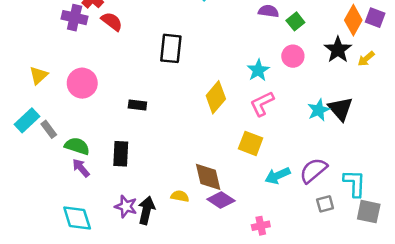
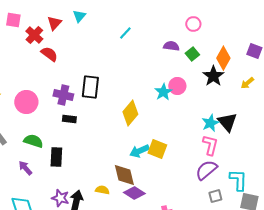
purple cross: (75, 18) -> (63, 95), moved
orange diamond: (353, 20) -> (223, 58), moved
black rectangle: (171, 48) -> (90, 87), moved
black star: (338, 50) -> (213, 76), moved
pink circle: (293, 56) -> (177, 86), moved
pink L-shape: (262, 104) -> (210, 145), moved, turned 130
green semicircle: (77, 146) -> (33, 141), moved
cyan arrow: (277, 176) -> (139, 151), moved

